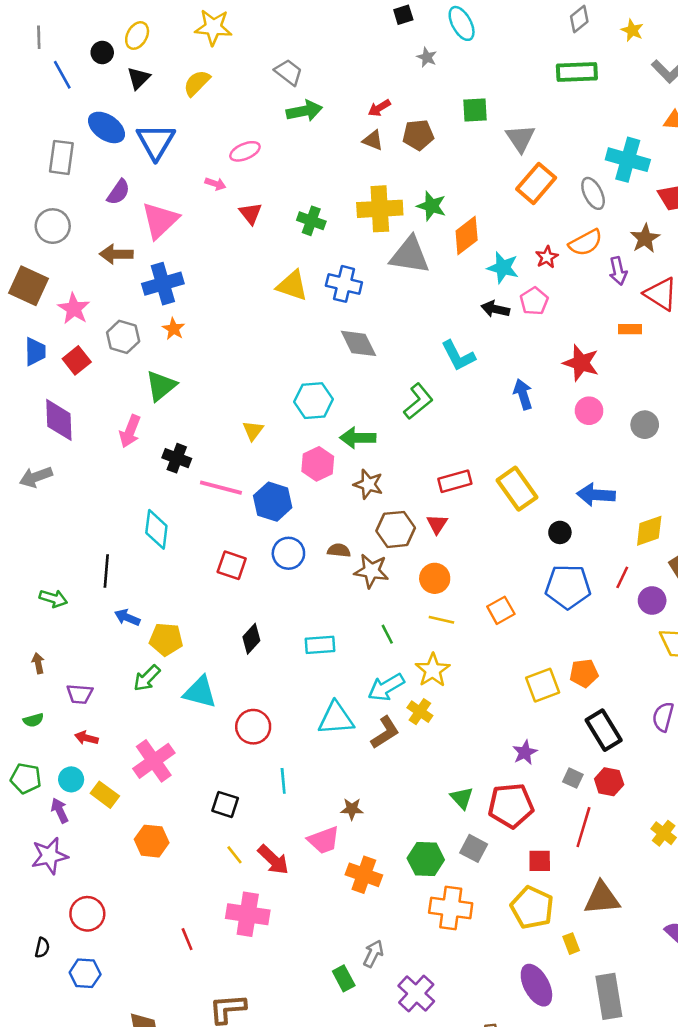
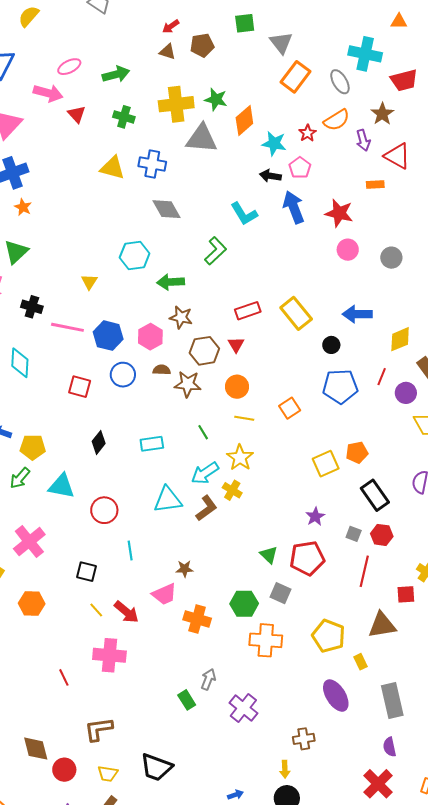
green arrow: (304, 111) -> (116, 74), moved
pink arrow: (215, 184) -> (48, 93), size x1.8
blue arrow: (523, 394) -> (294, 207), moved, size x1.4
pink hexagon: (318, 464) -> (150, 337), moved
red square: (540, 861) -> (406, 594), moved

